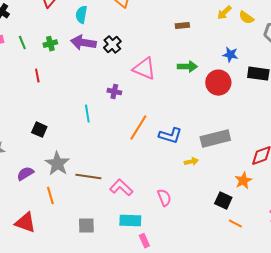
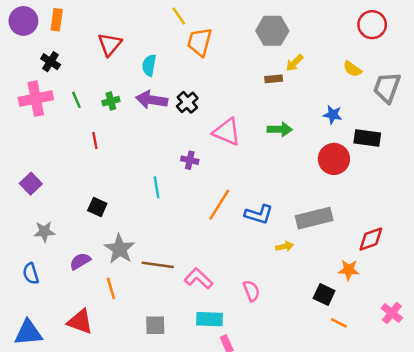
yellow arrow: (224, 13) -> (294, 63), moved
red circle: (218, 83) -> (334, 159), moved
orange star: (243, 181) -> (349, 270), turned 30

